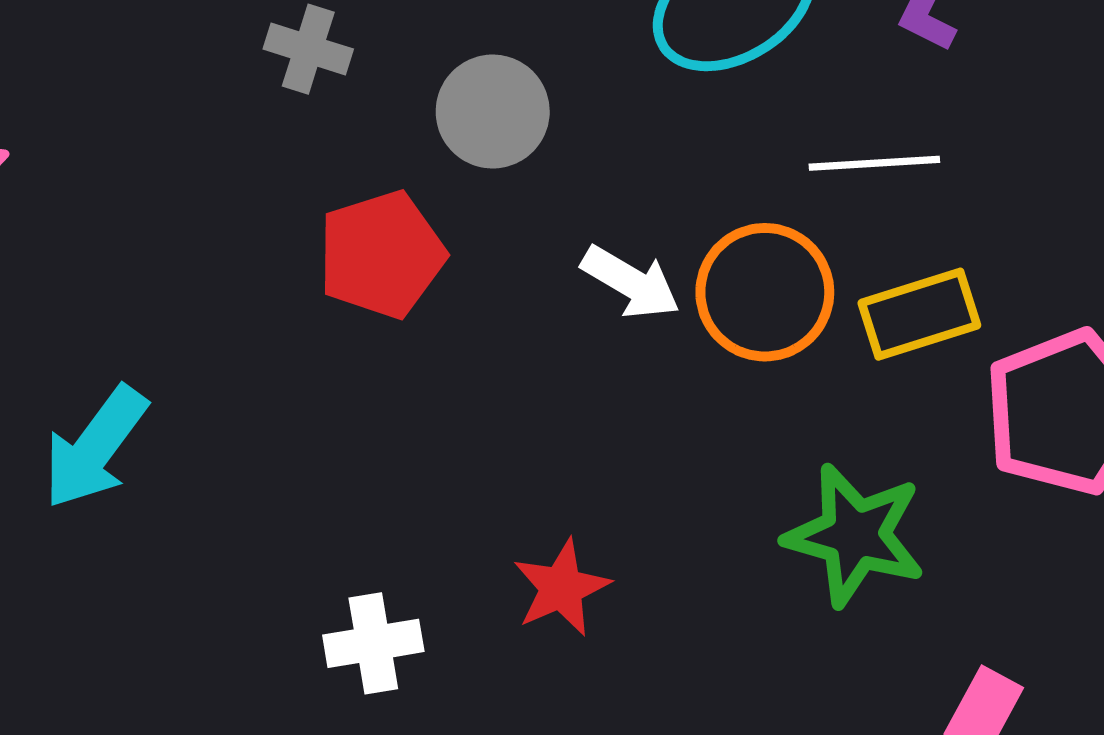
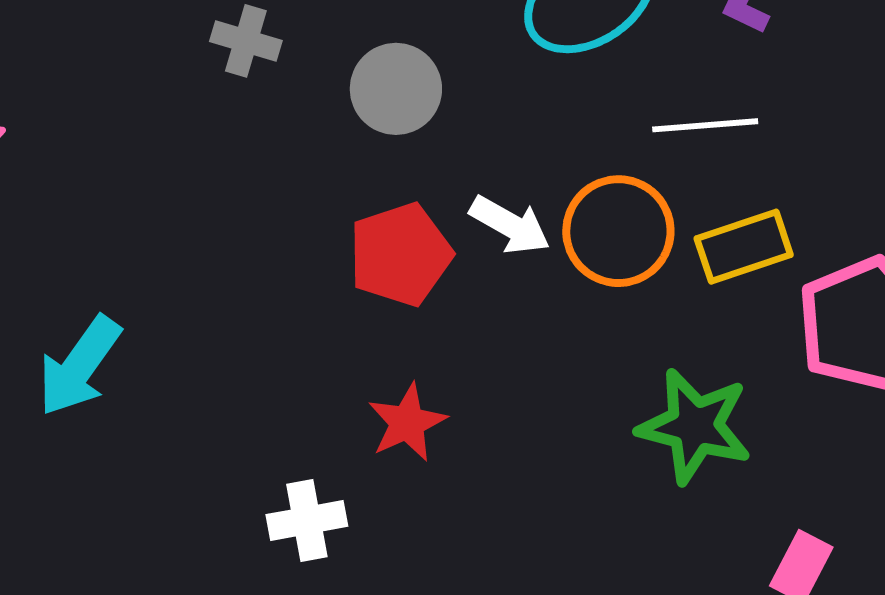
red pentagon: (381, 254) -> (400, 254), moved
red star: (561, 588) -> (407, 423), moved

